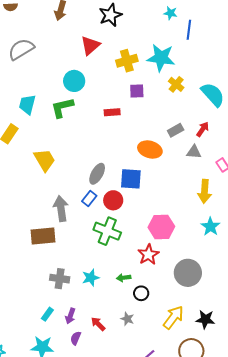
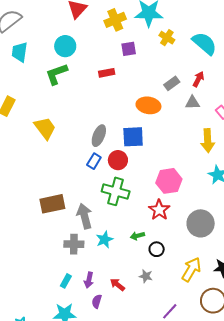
cyan trapezoid: (27, 104) -> (20, 52), moved
gray arrow: (61, 209) -> (85, 216), moved

